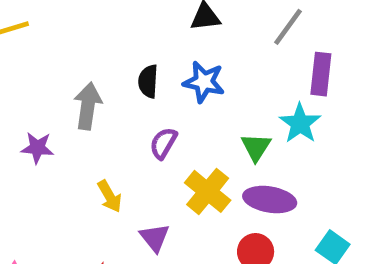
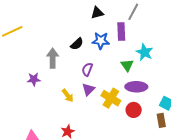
purple rectangle: (321, 74) -> (121, 31), moved
black semicircle: (148, 81) -> (77, 44), turned -128
yellow cross: (208, 191) -> (111, 98), moved
purple triangle: (155, 238) -> (88, 89), moved, turned 32

